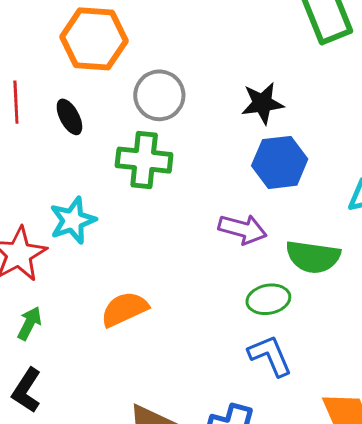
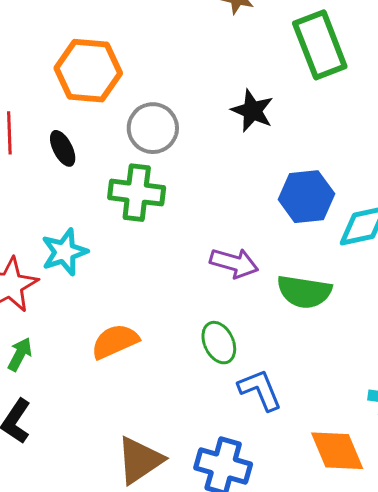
black star: (262, 103) -> (252, 111), moved, turned 30
blue hexagon: (280, 162) -> (306, 197), moved
green ellipse: (268, 299) -> (219, 343), moved, turned 75

